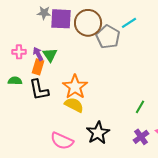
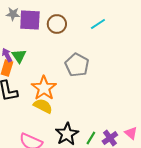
brown circle: (88, 23) -> (57, 24), size x0.7
gray pentagon: (108, 37) -> (77, 65), moved
green line: (140, 107) -> (91, 138), moved

